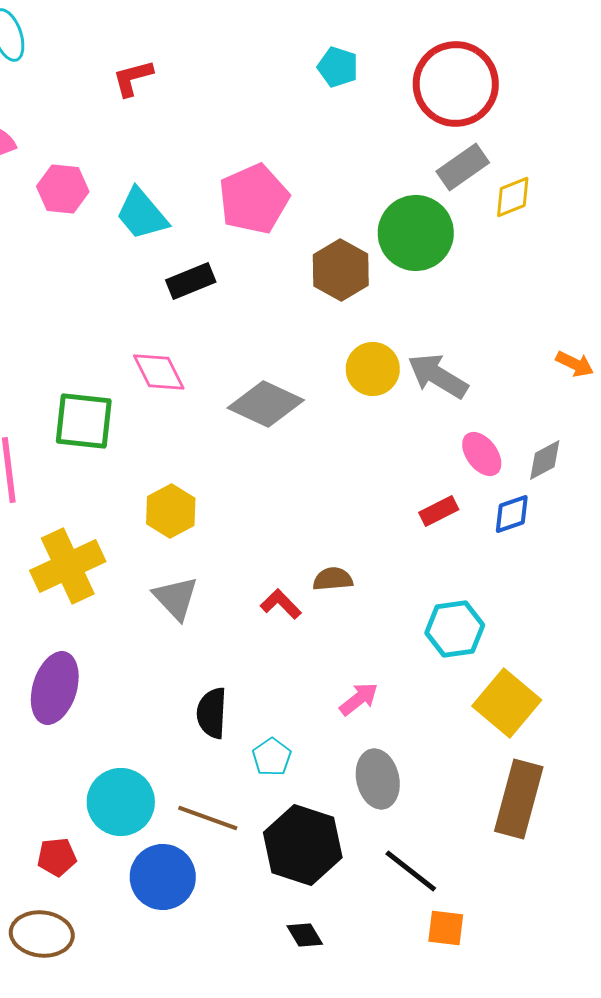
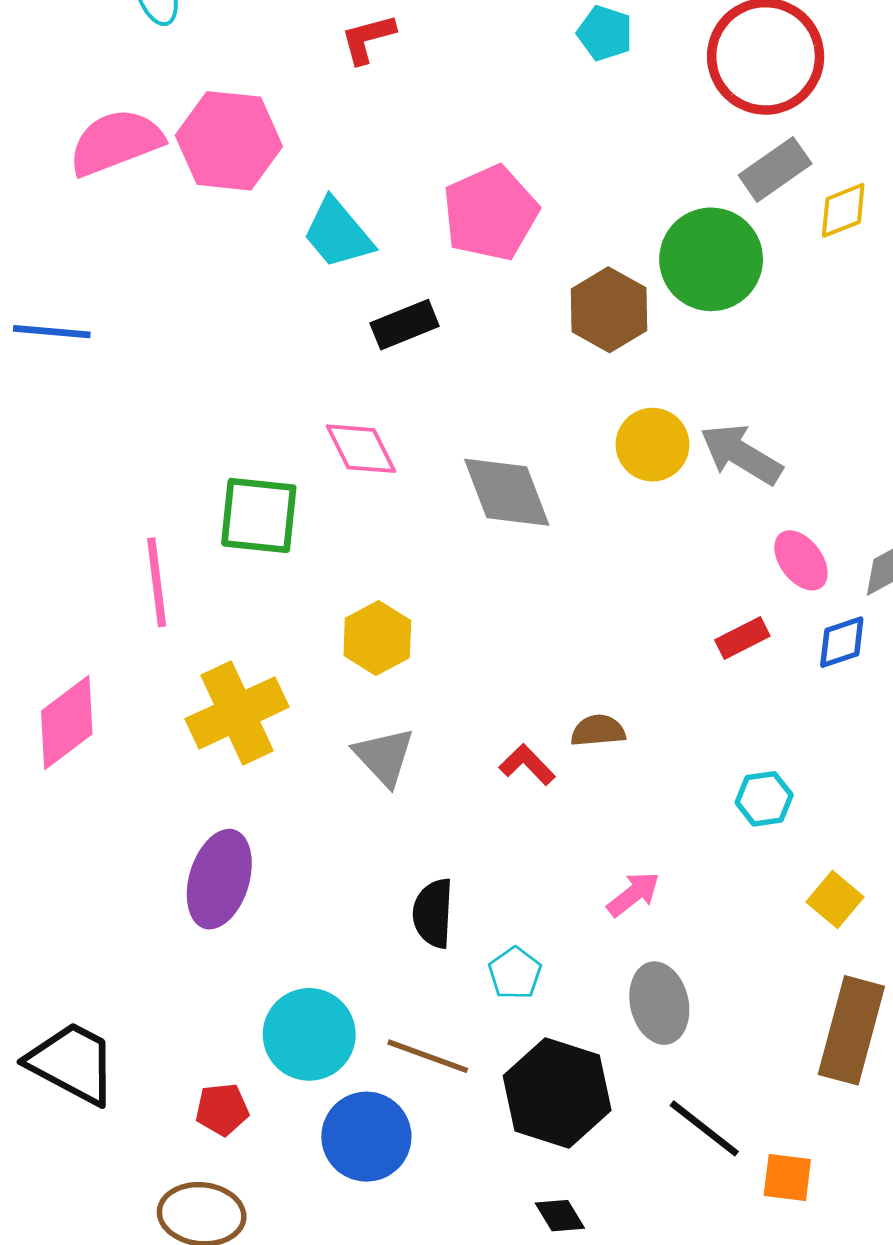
red L-shape: (133, 78) -> (368, 39), moved
pink hexagon: (63, 189) -> (229, 141), moved, size x1.5
gray diamond: (266, 404) -> (507, 492), turned 44
cyan hexagon: (455, 629) -> (764, 799), size x0.7
yellow square: (507, 703) -> (835, 900), size x0.6
orange square: (446, 928) -> (787, 1177), moved

